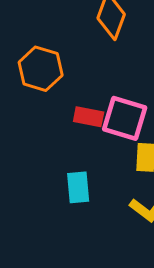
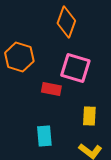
pink square: (125, 118) -> (75, 68), moved

